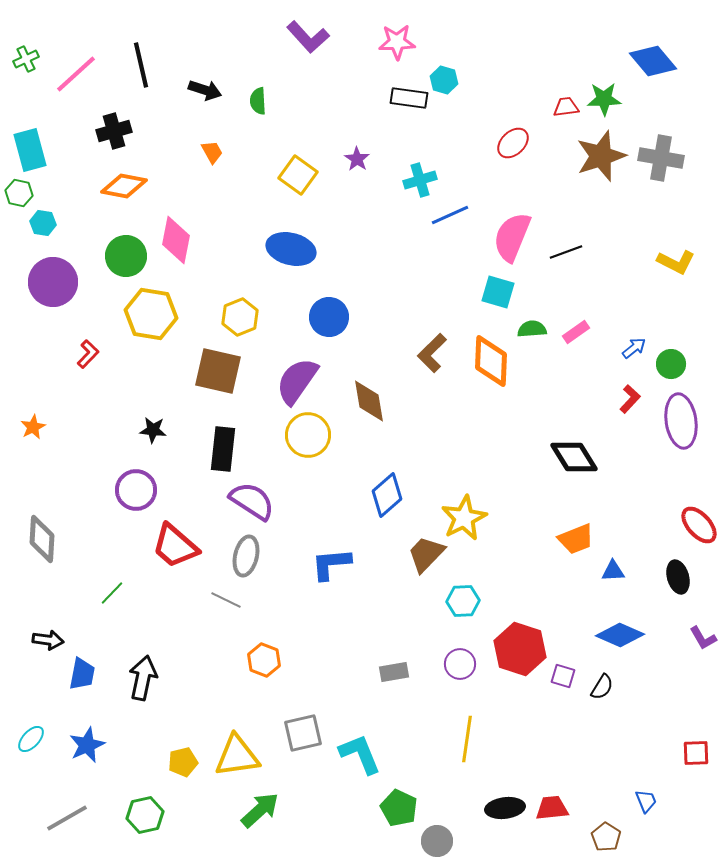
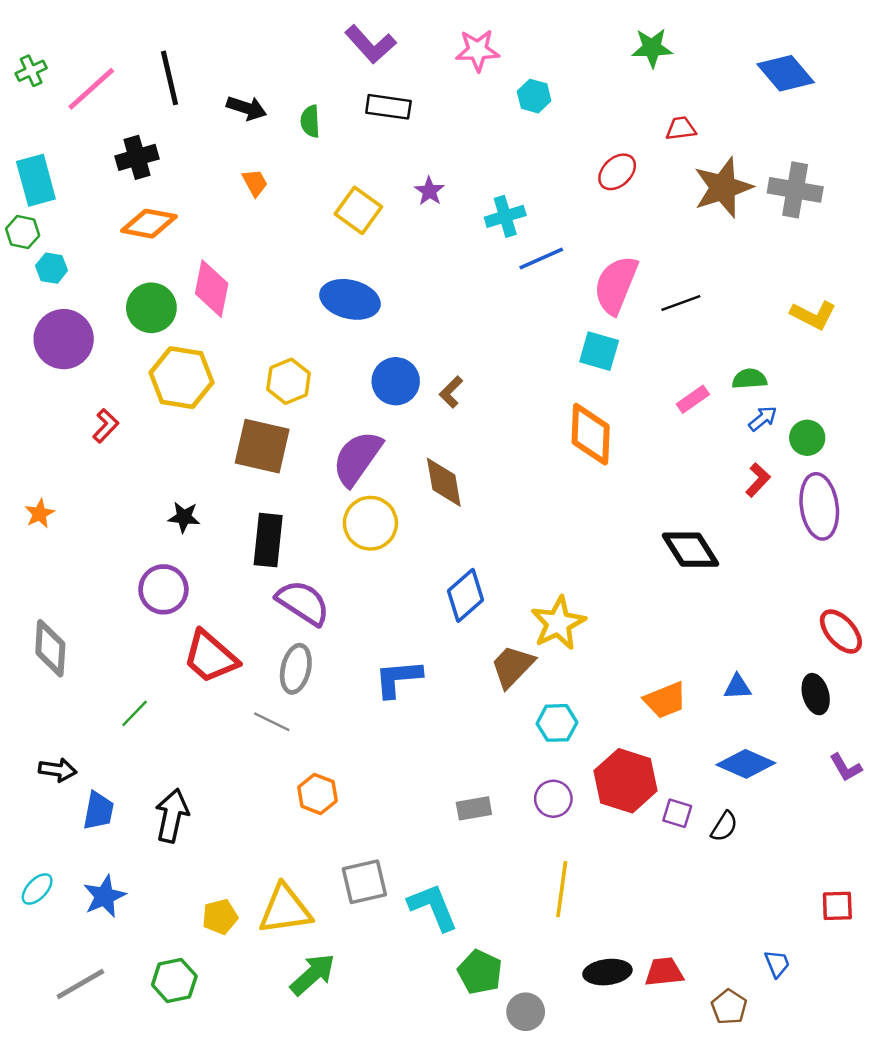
black rectangle: (409, 98) -> (388, 107), moved
green star: (604, 99) -> (652, 48), moved
green semicircle: (532, 329) -> (749, 379), moved
brown L-shape: (432, 353) -> (451, 392), moved, size x0.7
orange trapezoid: (576, 539) -> (665, 700), moved

